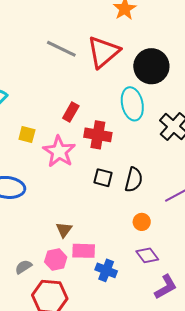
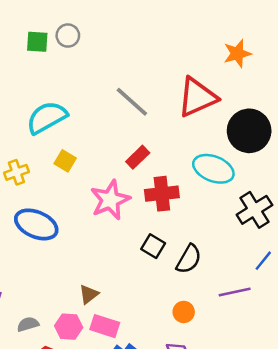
gray line: (61, 49) -> (132, 102), moved
cyan ellipse: (132, 104) -> (213, 169), turned -72
yellow square: (27, 134) -> (65, 161), moved
red cross: (98, 135) -> (162, 194), turned -32

